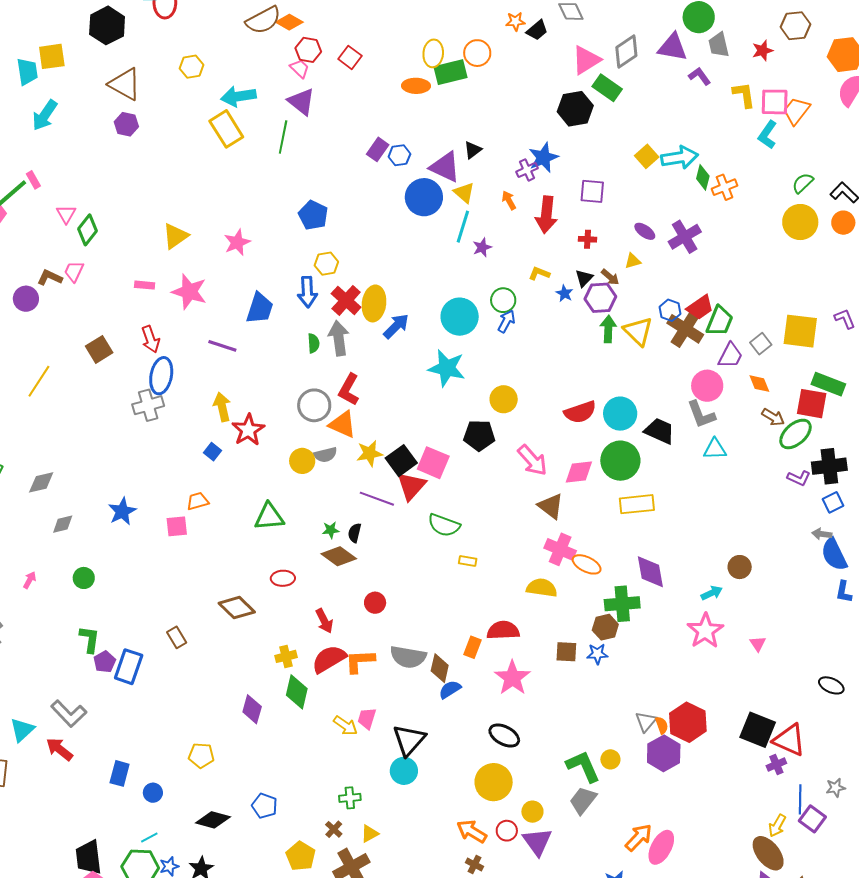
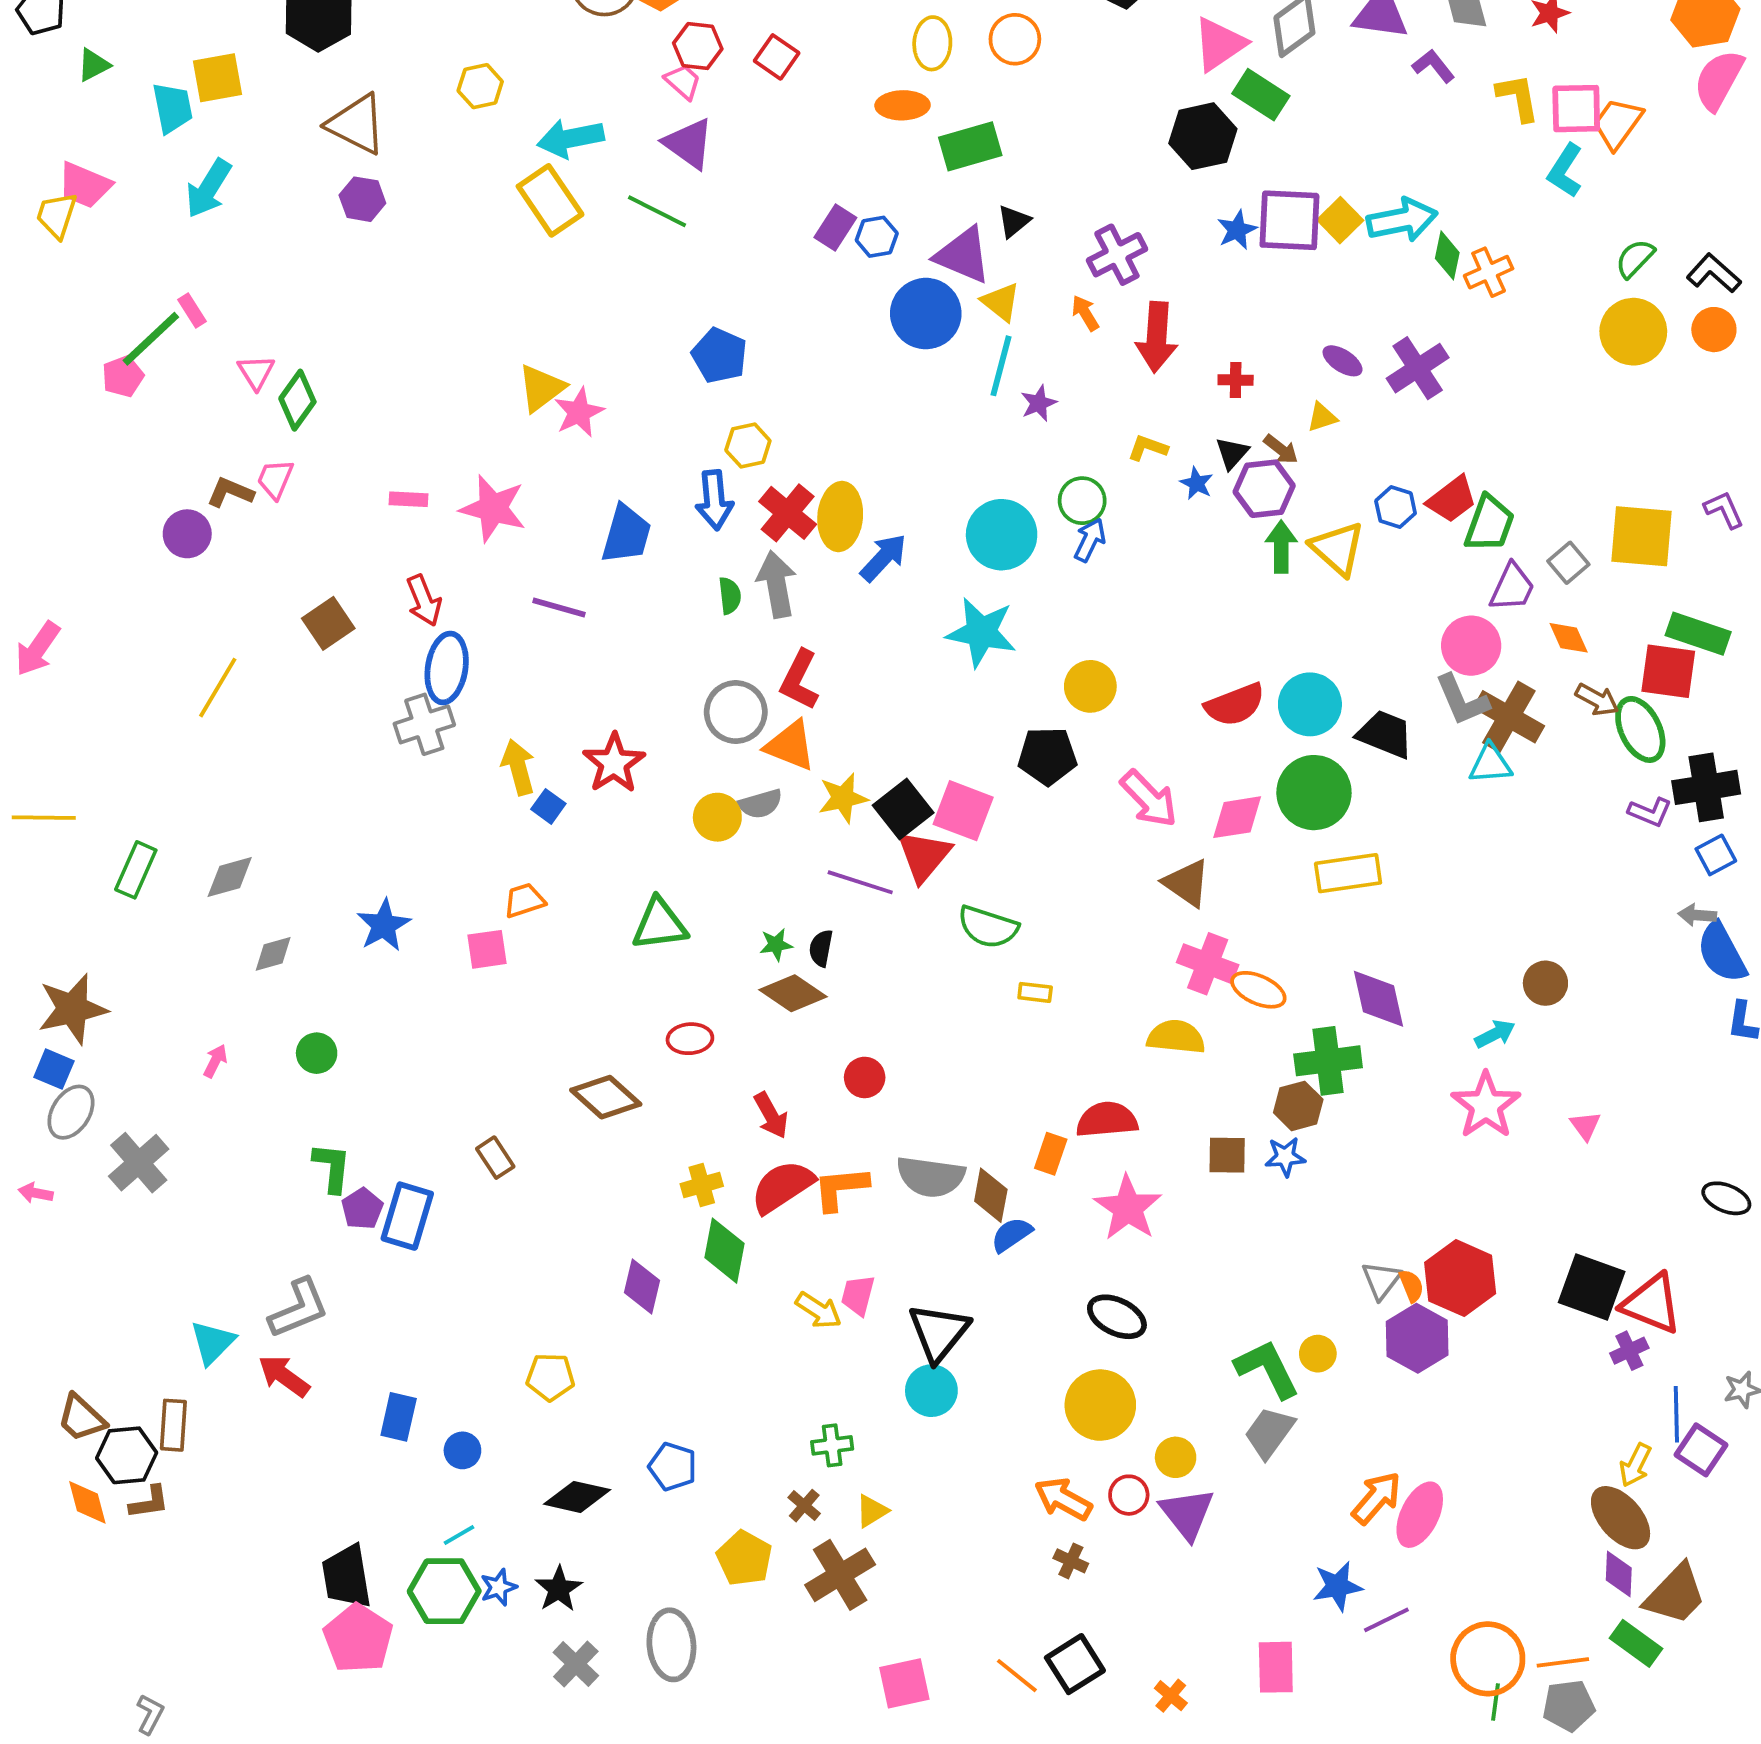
green rectangle: (451, 72) -> (970, 146), moved
green line: (283, 137) -> (657, 211), turned -72
blue star: (543, 158) -> (1237, 230), moved, size x0.7
purple cross: (527, 170) -> (1117, 255), size x1.4
purple square: (592, 191) -> (1289, 220), moved, size x1.4
yellow triangle: (175, 236) -> (541, 388), moved
brown cross: (685, 329) -> (1509, 717), moved
yellow arrow: (222, 407) -> (518, 767), moved
green ellipse: (796, 434) -> (1640, 729), turned -72
gray L-shape: (69, 714) -> (299, 1308), turned -66

